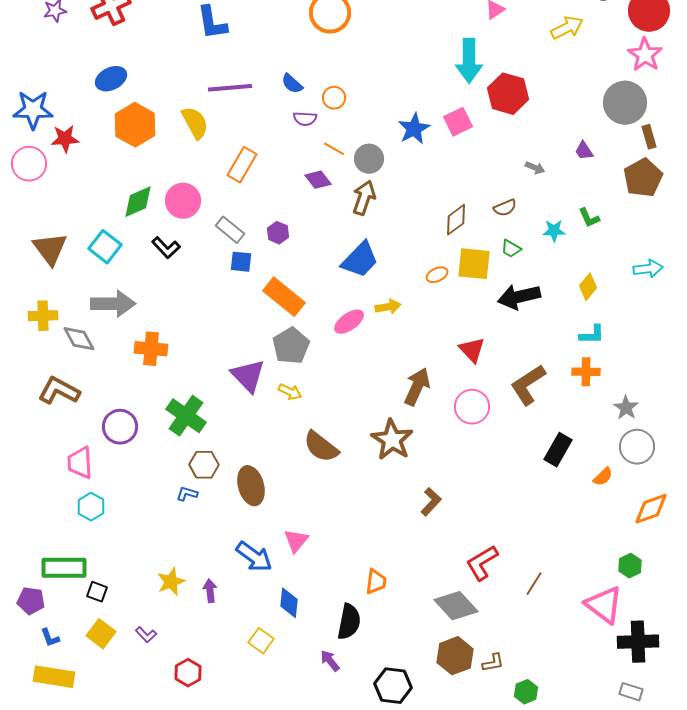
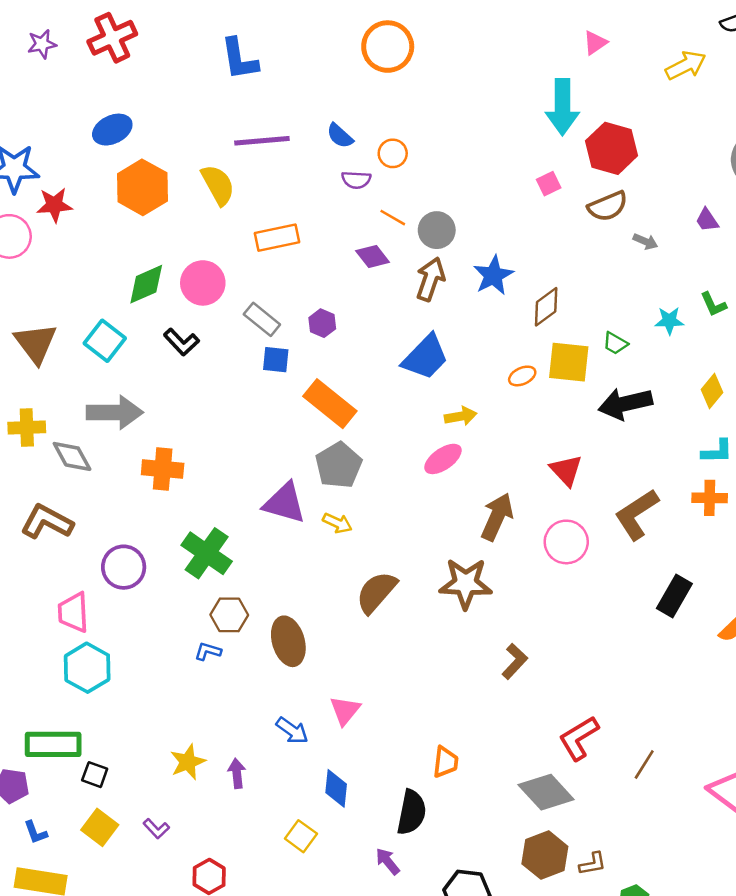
pink square: (458, 122) -> (549, 184), size x0.7
blue star: (414, 129) -> (493, 275), moved
orange rectangle: (242, 165) -> (277, 238), turned 48
brown semicircle: (505, 208) -> (608, 206), moved, size x1.4
pink ellipse: (349, 322) -> (443, 459), moved
purple triangle: (248, 376) -> (285, 503), turned -30
brown star: (392, 440) -> (466, 583), turned -30
brown semicircle: (321, 447) -> (376, 592), turned 93
cyan hexagon: (91, 507) -> (87, 668), size x1.4
blue arrow: (254, 557) -> (292, 731), size x0.7

